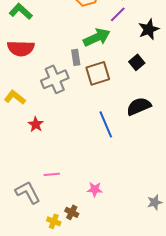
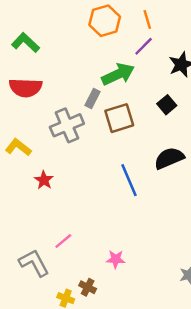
gray rectangle: (76, 57) -> (92, 99), turned 35
pink line: (52, 174) -> (63, 241), turned -35

